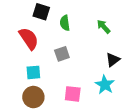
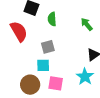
cyan square: (33, 72) -> (43, 65), moved
brown circle: (33, 97) -> (30, 85), moved

